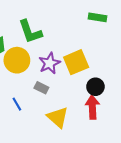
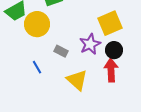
yellow square: (76, 62) -> (110, 23), moved
purple star: (50, 63) -> (90, 44), moved

